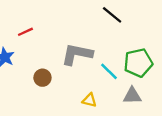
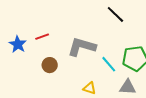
red line: (25, 32) -> (42, 37), moved

